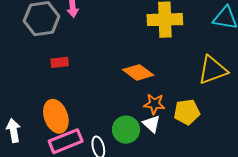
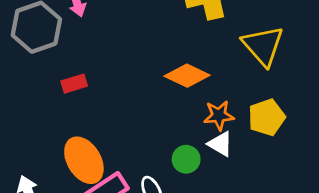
yellow triangle: (213, 70) -> (263, 46), moved, turned -40
green circle: (126, 130) -> (186, 159), size x0.7

